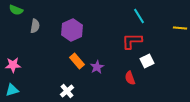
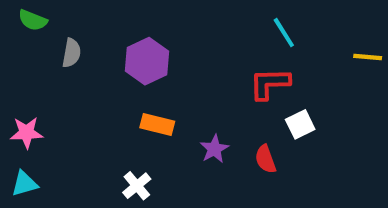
orange rectangle: (77, 61) -> (157, 124), turned -35
purple star: (97, 67) -> (214, 149), moved

